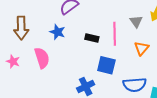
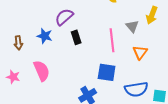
brown arrow: (21, 28) -> (18, 43), size x0.6
blue star: (57, 32) -> (45, 36), moved
black rectangle: (92, 38) -> (76, 37), moved, turned 64

